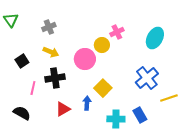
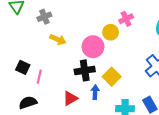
gray cross: (49, 27) -> (44, 17), moved
black square: (22, 61) -> (23, 67), moved, turned -32
black cross: (55, 78) -> (85, 70), moved
black semicircle: (22, 113) -> (28, 103), turned -48

